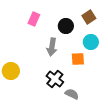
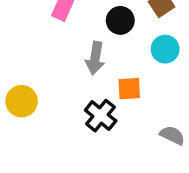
orange square: (78, 59) -> (129, 89), moved
gray semicircle: (72, 94) -> (172, 135), moved

